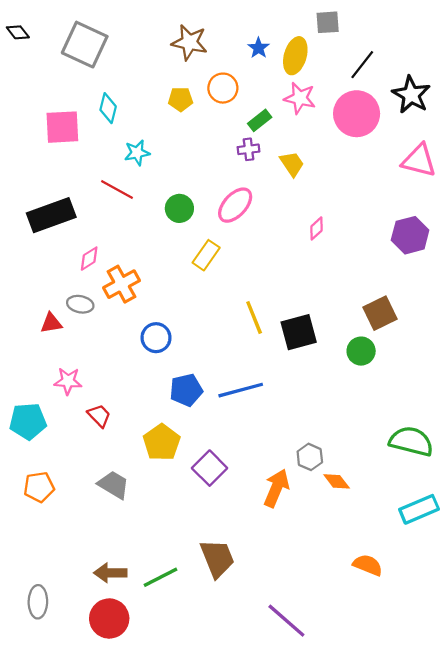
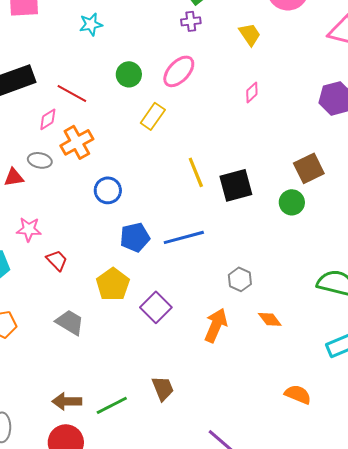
yellow trapezoid: (292, 164) -> (250, 34), moved
red line: (117, 189) -> (72, 93), moved
gray hexagon: (310, 457) -> (240, 279), moved
brown trapezoid: (217, 558) -> (163, 388), size x0.7

